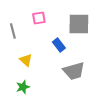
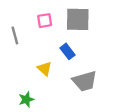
gray square: (79, 24) -> (78, 19), moved
yellow triangle: (26, 60) -> (45, 69), moved

